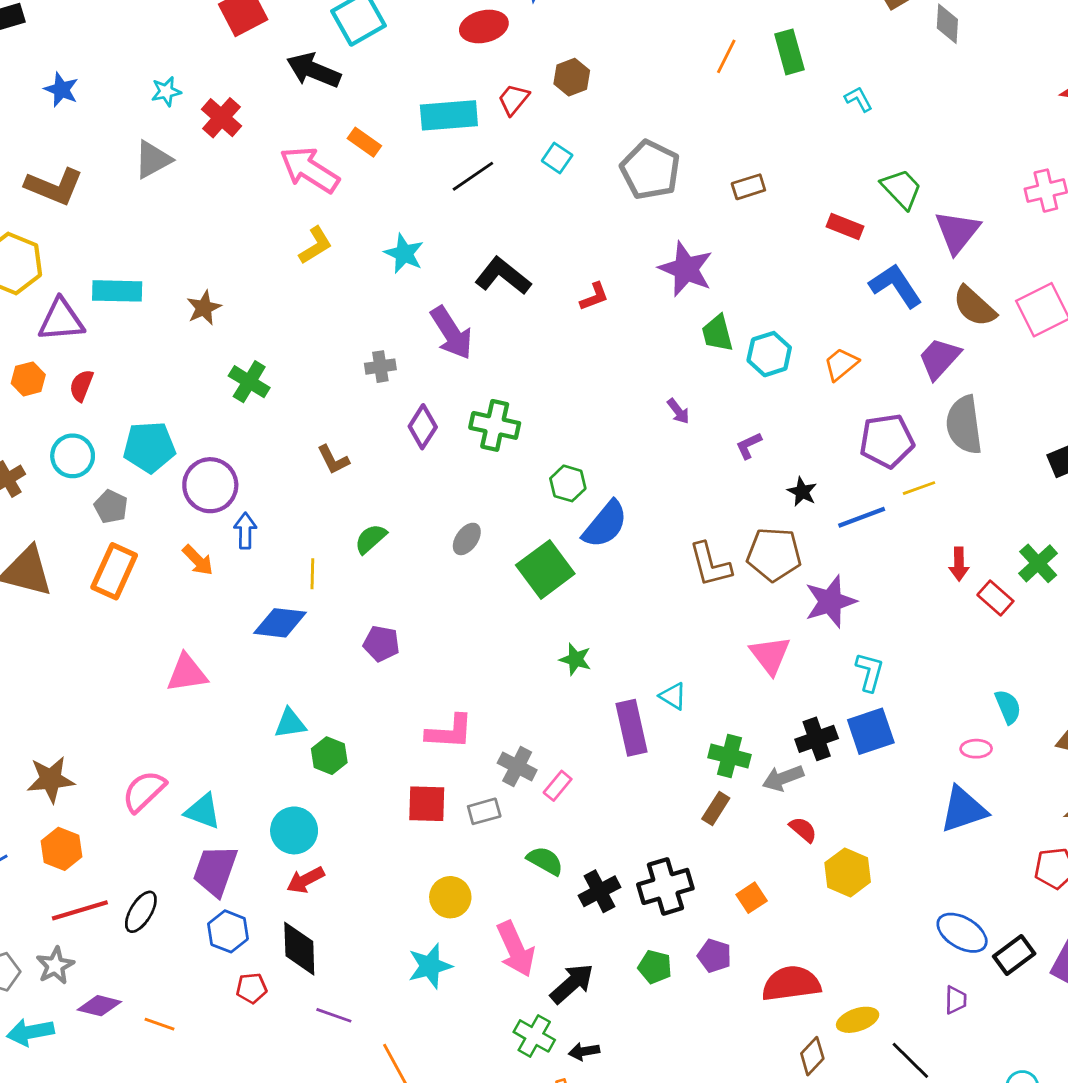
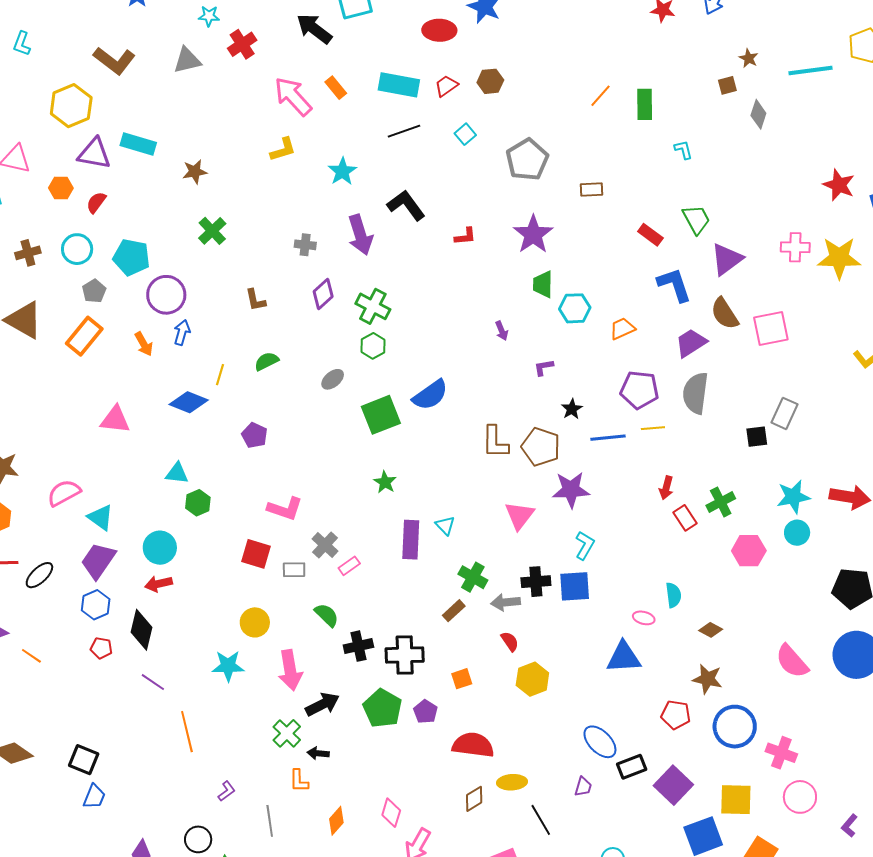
green hexagon: (568, 483) -> (373, 346), moved
green pentagon: (655, 967) -> (383, 708), size x1.6

